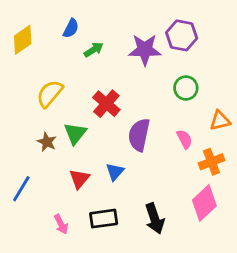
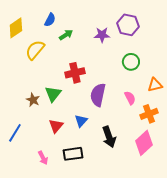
purple star: (145, 50) -> (102, 35), size x0.7
yellow semicircle: (50, 94) -> (35, 50), moved
red cross: (106, 104) -> (75, 73), turned 36
black arrow: (155, 219) -> (109, 137), moved

